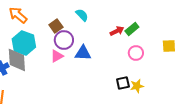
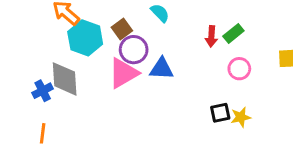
red arrow: (117, 31) -> (211, 36), turned 120
cyan hexagon: (24, 43) -> (85, 38), moved
pink triangle: (57, 56) -> (123, 73), size x1.6

